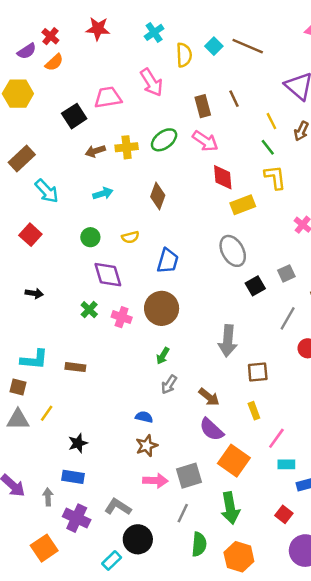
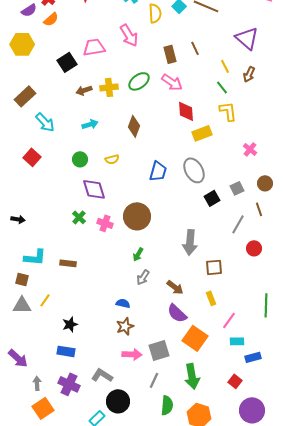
blue trapezoid: (168, 261) -> (158, 171), moved
black arrow: (34, 293) -> (18, 219), moved
gray arrow: (48, 497) -> (37, 383), moved

